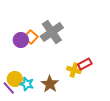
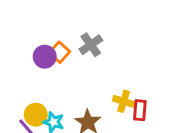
gray cross: (52, 32) -> (91, 45), size x0.7
red rectangle: (85, 64) -> (140, 110), moved, turned -56

